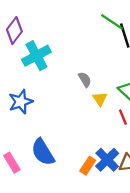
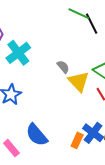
yellow triangle: (100, 99) -> (79, 81), size x1.6

